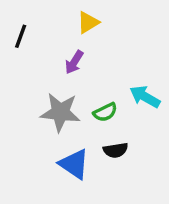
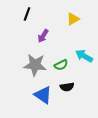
yellow triangle: (88, 22) -> (73, 19), moved
black line: (21, 36) -> (27, 14), moved

